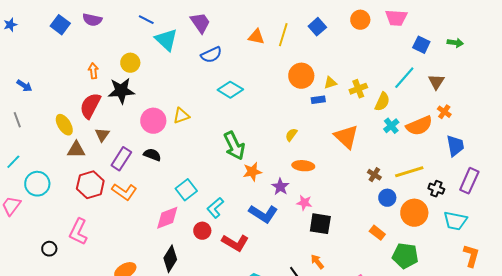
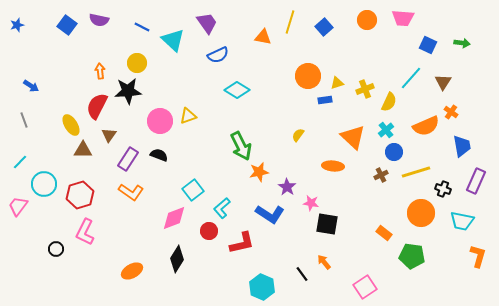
blue line: (146, 20) -> (142, 27), moved
yellow line: (283, 35) -> (290, 22), moved
cyan cross: (391, 126) -> (386, 130), moved
orange ellipse: (303, 166) -> (333, 166), moved
brown cross: (374, 175) -> (381, 175), turned 32
red hexagon: (90, 185) -> (80, 195), moved
blue circle: (387, 198) -> (394, 152), moved
red L-shape: (235, 243) -> (242, 243), turned -44

